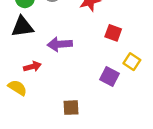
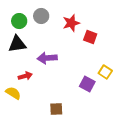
red square: (113, 33) -> (90, 37), moved

